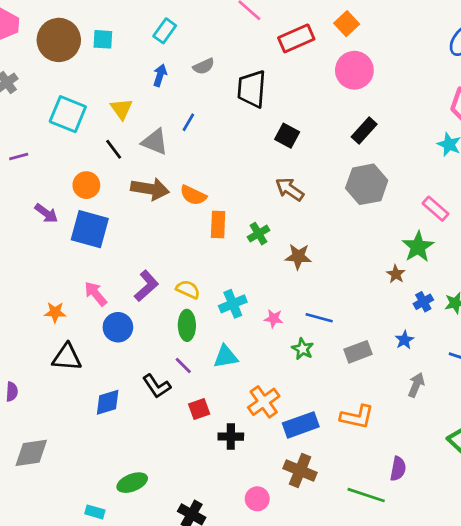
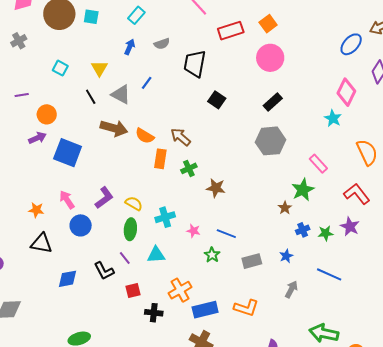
cyan square: (68, 114) -> (60, 68), size x0.6
orange circle: (86, 185) -> (47, 114), moved
brown arrow: (290, 189) -> (181, 137), moved
purple arrow: (46, 213) -> (37, 138), turned -66

